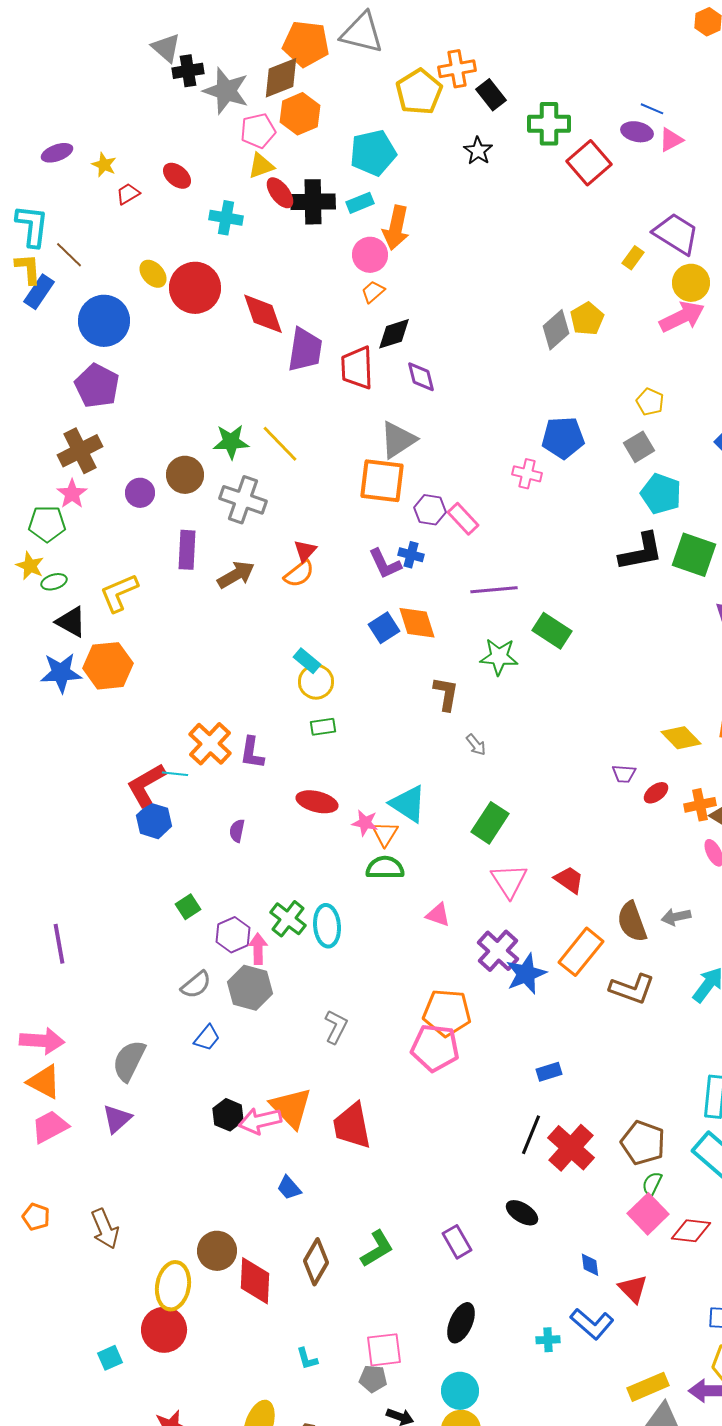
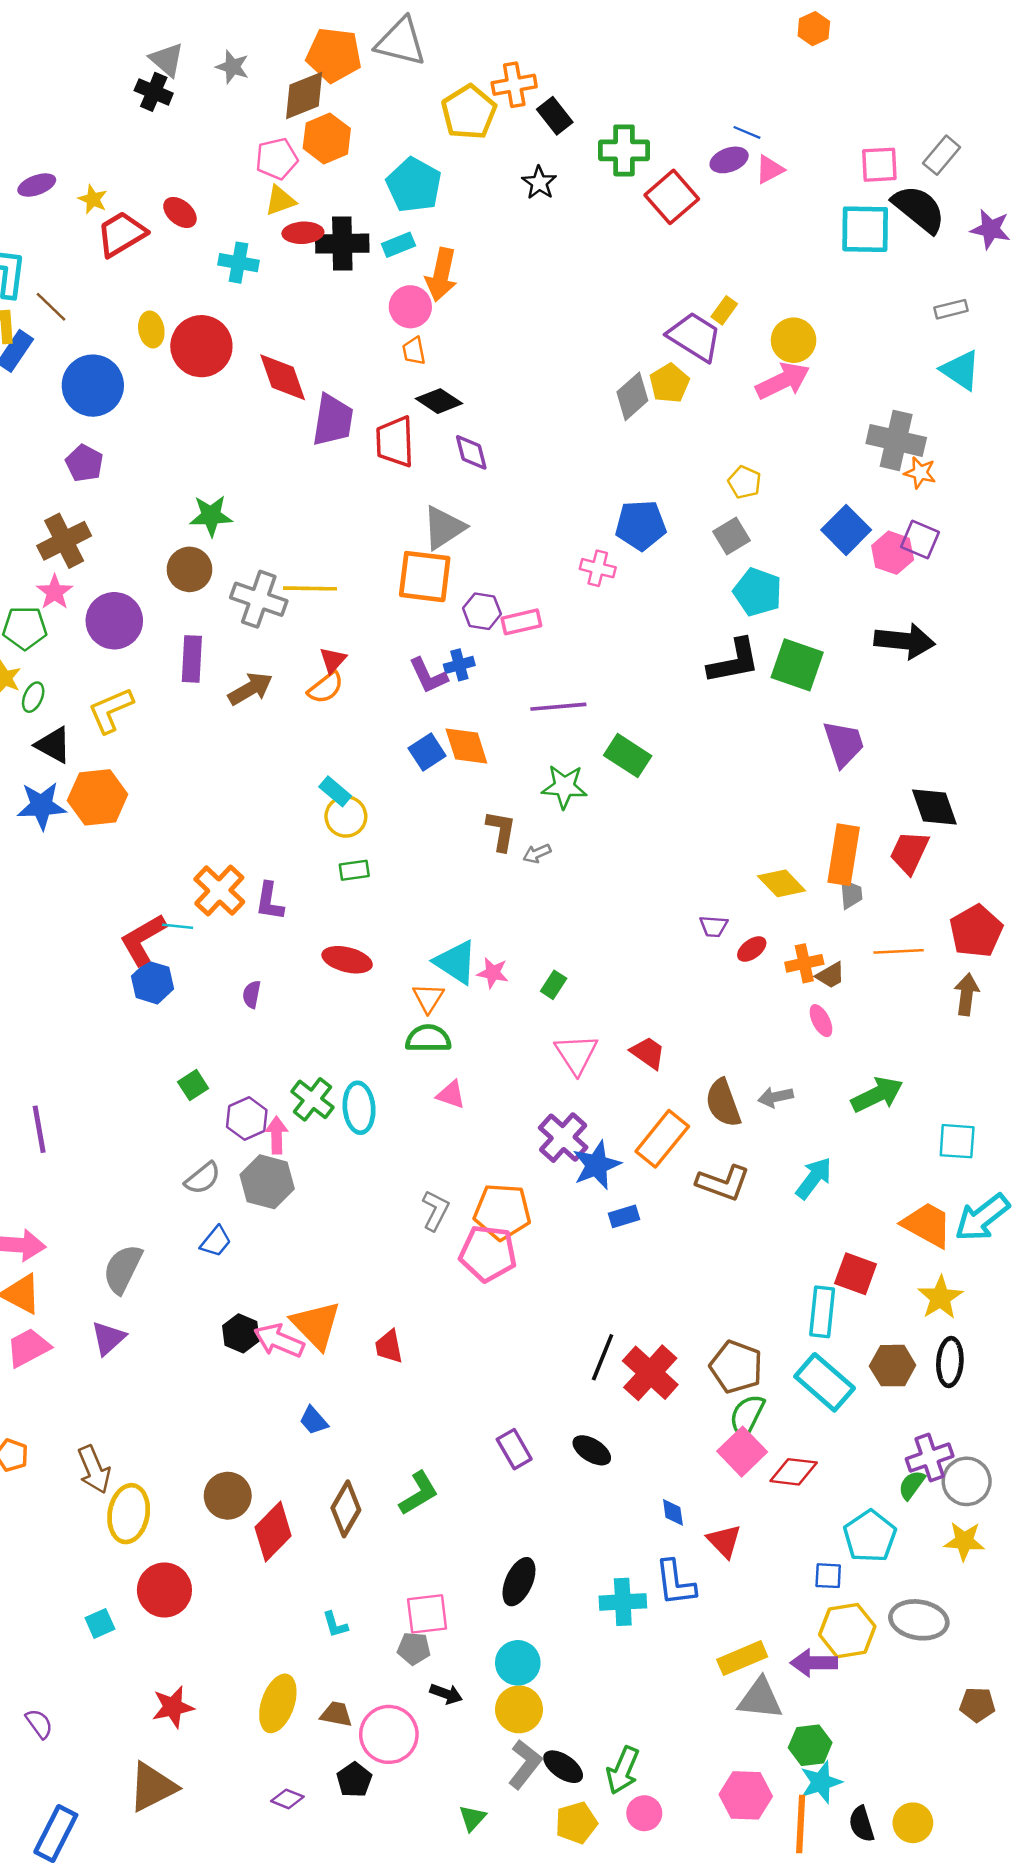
black cross: (188, 71) -> (154, 92), moved, turned 32
gray star: (226, 91) -> (232, 67), moved, size x0.6
purple ellipse: (637, 132) -> (729, 160), turned -32
cyan pentagon: (373, 153) -> (414, 185), turned -30
red ellipse: (280, 193) -> (303, 233), turned -56
red trapezoid: (128, 194) -> (121, 234), size x1.8
purple trapezoid: (676, 234) -> (694, 337), moved
yellow ellipse: (153, 274) -> (151, 329), turned 32
orange trapezoid: (373, 292) -> (414, 351), turned -60
black diamond: (394, 334) -> (439, 401), turned 51
purple pentagon: (97, 386) -> (84, 463), size x0.7
green star: (231, 442) -> (211, 516), moved
yellow line: (280, 444) -> (310, 588), moved, turned -45
purple circle: (140, 493) -> (114, 621), moved, size x1.6
pink rectangle: (463, 519) -> (521, 622), turned -60
blue cross: (411, 555) -> (459, 665), turned -30
green ellipse: (54, 582) -> (33, 697), turned -50
gray arrow: (476, 745) -> (537, 853), moved, turned 105
pink star: (365, 823) -> (493, 973), moved
green rectangle: (490, 823) -> (554, 985), size x0.6
pink triangle: (438, 915) -> (451, 1095), moved
gray L-shape: (336, 1027) -> (435, 1210), moved
blue rectangle: (549, 1072) -> (624, 1216), moved
pink arrow: (260, 1121) -> (279, 1341), turned 36
red trapezoid: (352, 1126) -> (389, 1346), size x0.6
green semicircle: (652, 1184) -> (747, 1416), size x1.5
purple rectangle: (457, 1242) -> (514, 1449), moved
red diamond: (255, 1281) -> (273, 1532), turned 42
yellow ellipse: (173, 1286) -> (129, 1514), moved
blue L-shape: (592, 1324) -> (675, 1583), turned 42
cyan cross: (548, 1340) -> (623, 1602), size x1.6

